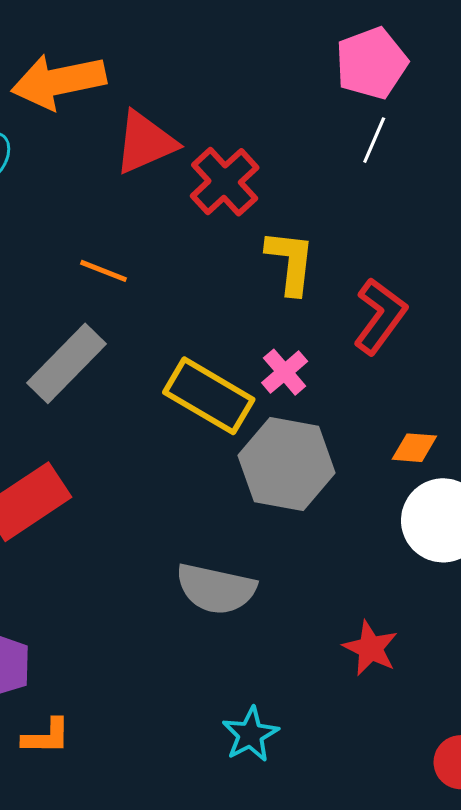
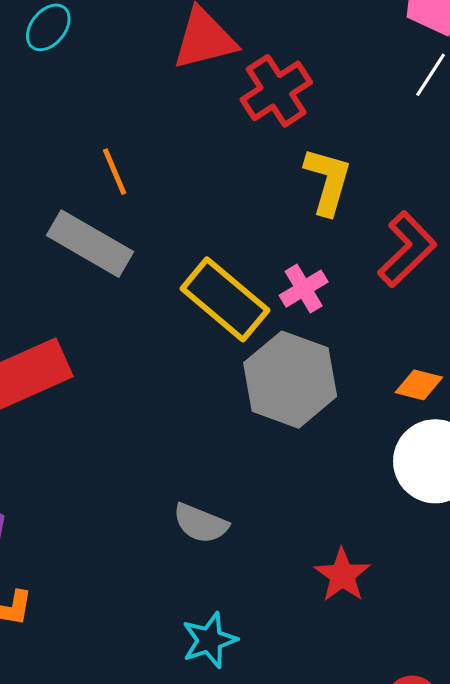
orange line: (103, 271) -> (115, 172), moved, turned 36
gray rectangle: (66, 363) -> (90, 244), turned 66
gray semicircle: (216, 589) -> (201, 523), moved, size x0.7

